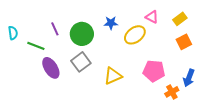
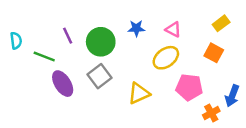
pink triangle: (152, 17) -> (173, 29), moved
yellow ellipse: (135, 35) -> (166, 58), moved
orange square: (184, 42) -> (214, 53), moved, turned -35

